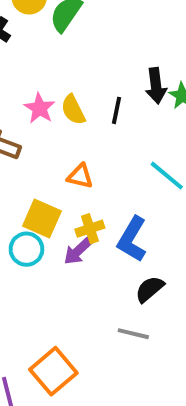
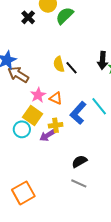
pink star: (40, 108) -> (38, 95), moved
black line: (116, 110) -> (71, 68), moved, turned -64
blue L-shape: (132, 239) -> (78, 113), moved
gray line: (133, 334) -> (79, 183), moved

